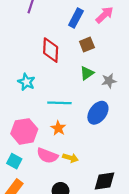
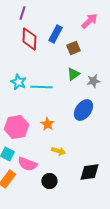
blue rectangle: (76, 18) -> (55, 34), moved
red diamond: (51, 50) -> (29, 39), moved
cyan line: (59, 103) -> (41, 87), moved
pink semicircle: (47, 156) -> (27, 164), moved

